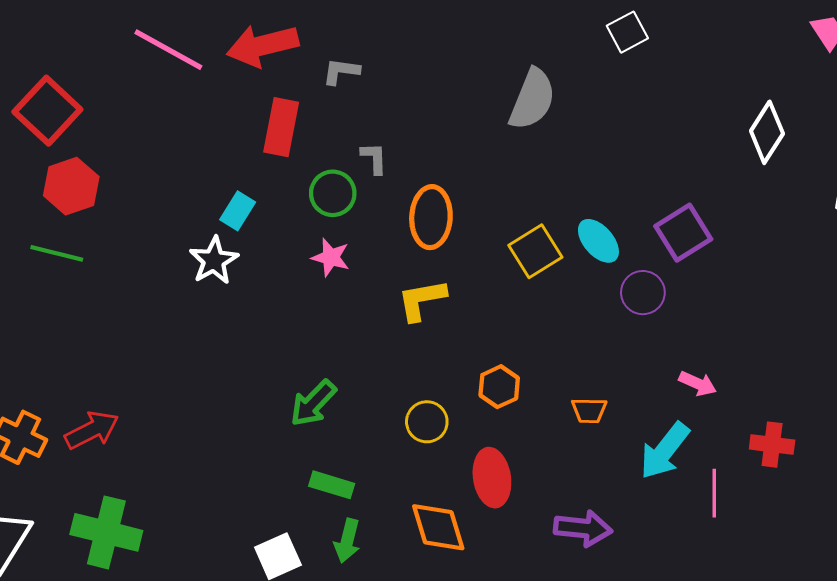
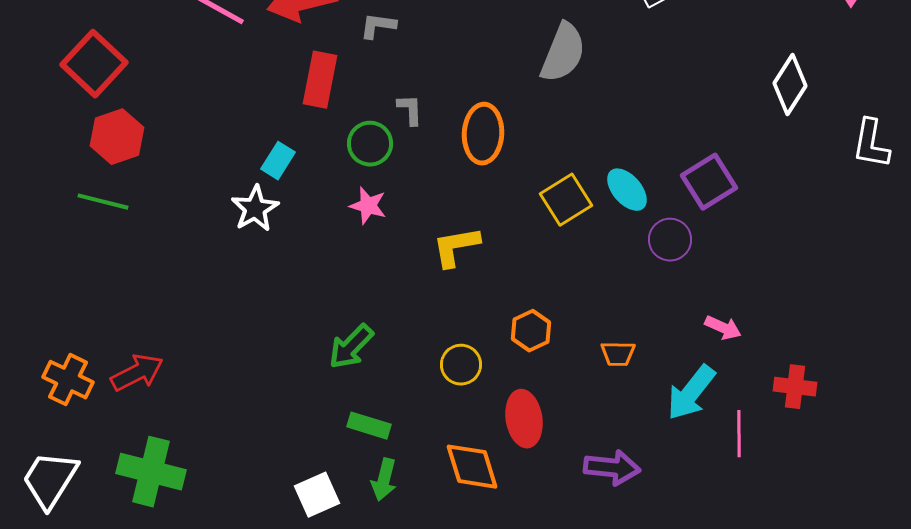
orange ellipse: (431, 217) -> (483, 134), moved

